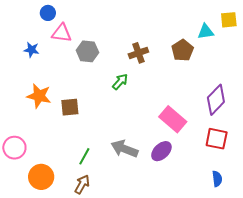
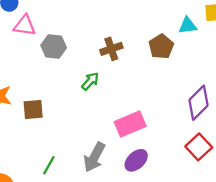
pink rectangle: (173, 119) -> (130, 124), moved, turned -64
red square: (217, 139) -> (199, 147), turned 35
gray arrow: (124, 149) -> (94, 157), turned -84

